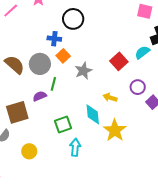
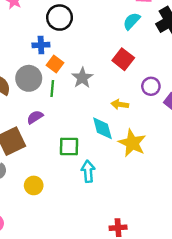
cyan semicircle: (142, 52) -> (132, 21), moved
green line: (53, 84) -> (52, 88), moved
green square: (63, 125) -> (69, 146), turned 30

